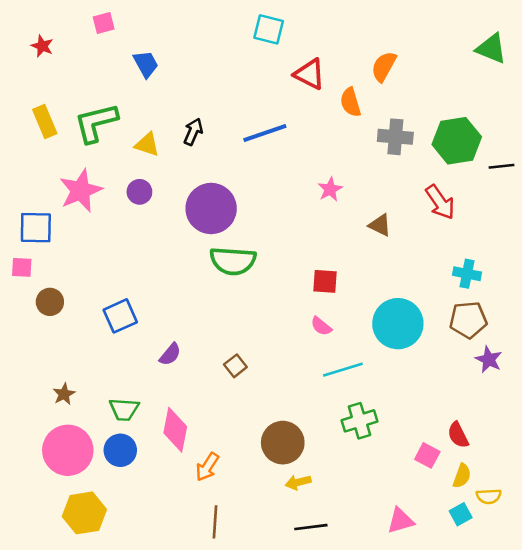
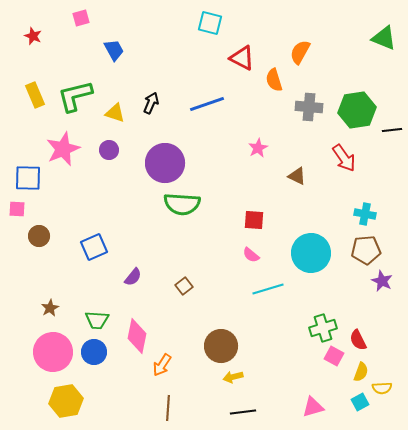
green cross: (360, 421) -> (323, 328), moved

